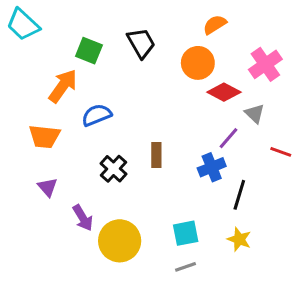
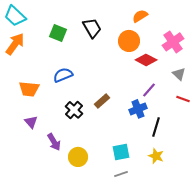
orange arrow: (63, 86) -> (15, 44), moved
gray triangle: (255, 114) -> (179, 74), moved
brown rectangle: (156, 155) -> (102, 101), turned 49
yellow circle: (120, 241) -> (78, 157), size x0.7

